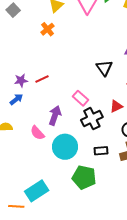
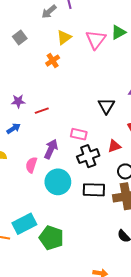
purple star: (21, 80) -> (18, 101), moved
pink rectangle: (80, 98) -> (79, 134), turned -35
pink semicircle: (37, 133) -> (31, 165), turned 56
black rectangle: (101, 151) -> (94, 190), size x1.5
green pentagon: (84, 177) -> (51, 238), moved

